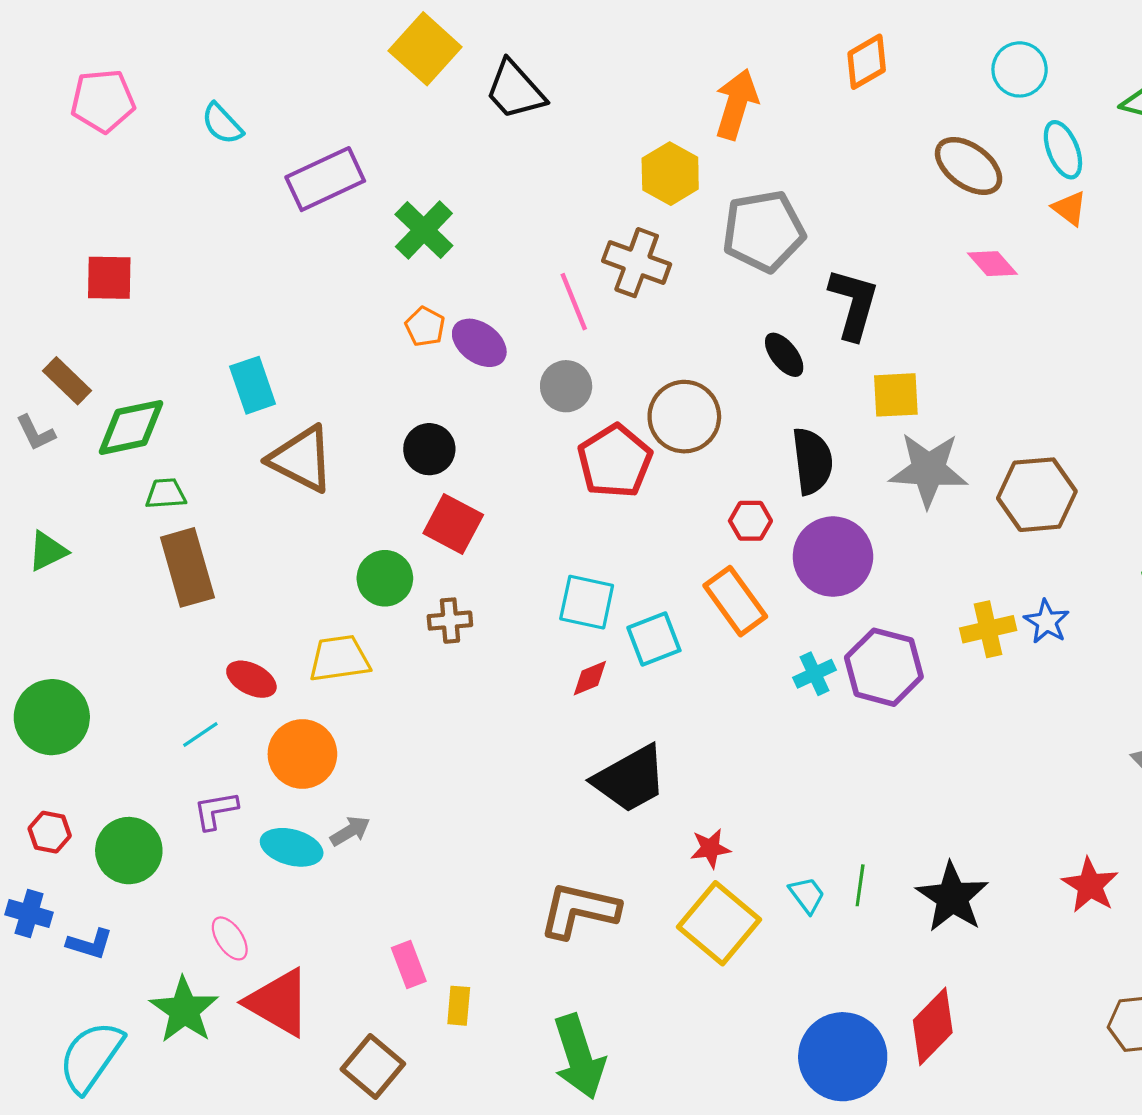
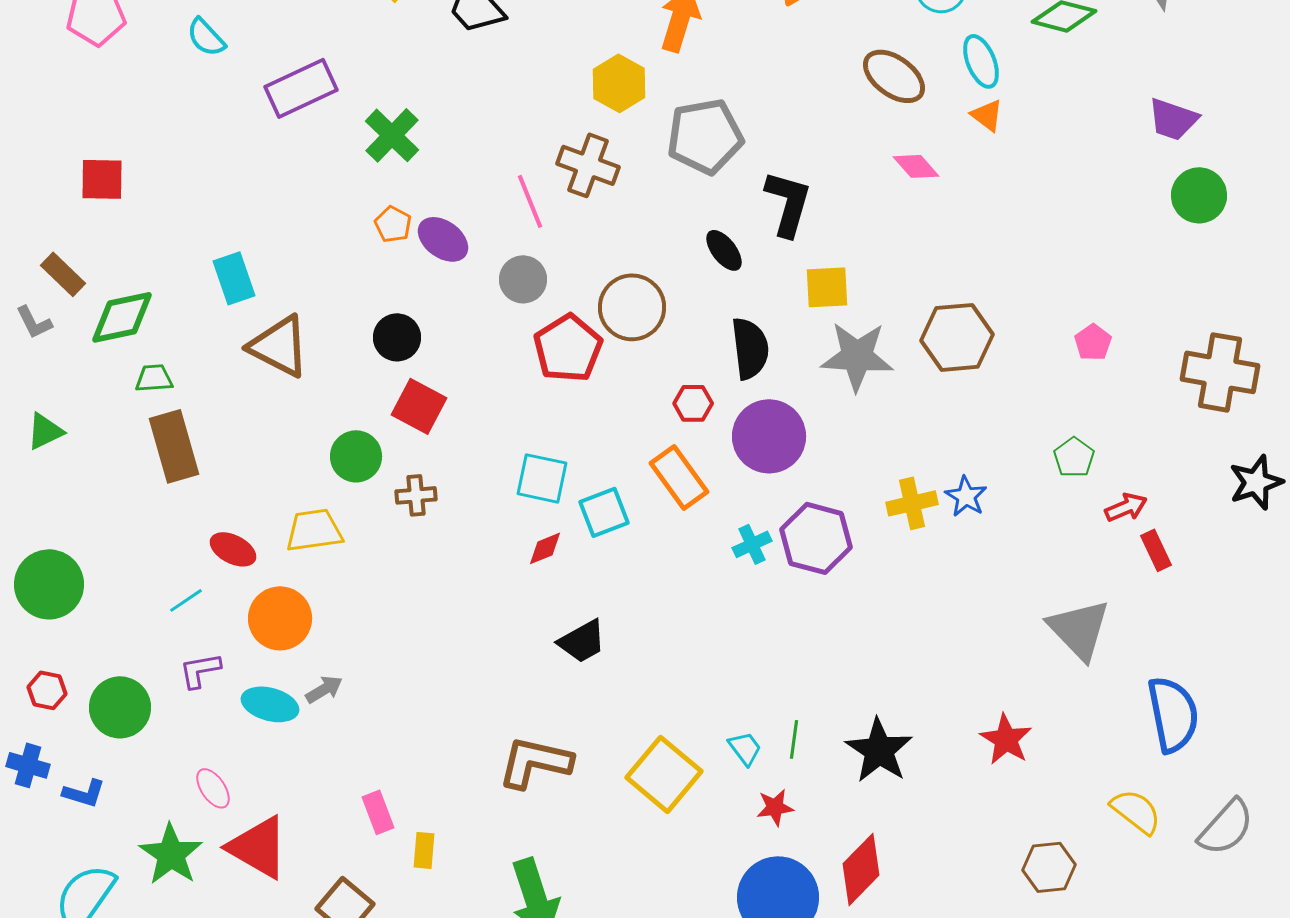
brown hexagon: (1037, 495) -> (957, 337), moved
black trapezoid: (630, 779) -> (582, 641), size x0.7
red star: (710, 848) -> (775, 807), moved

